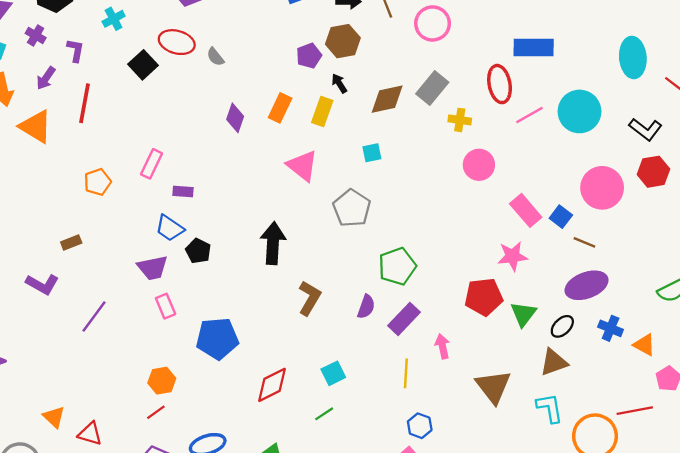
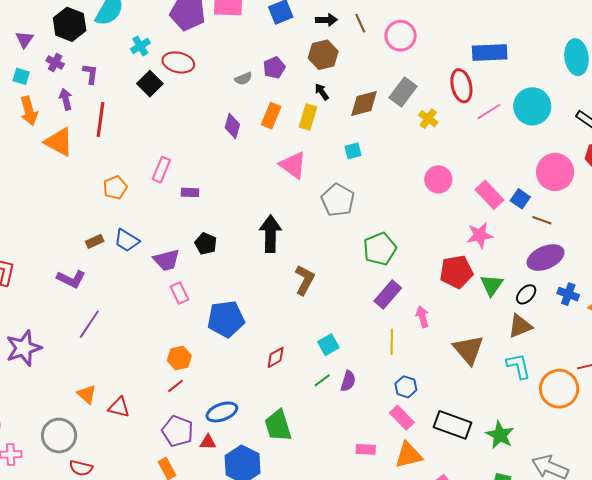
cyan cross: (114, 19) -> (140, 46), moved
purple pentagon: (309, 56) -> (274, 68), moved
gray semicircle: (215, 57) -> (243, 79), moved, turned -72
purple arrow: (46, 78) -> (66, 99), turned 135
yellow cross: (460, 120) -> (428, 119), turned 30
pink circle: (479, 165) -> (438, 179), moved
blue trapezoid: (170, 228) -> (127, 240), moved
purple semicircle: (366, 307) -> (348, 381), moved
purple line: (94, 317) -> (89, 324), moved
red diamond: (272, 385) -> (276, 357), size x0.7

